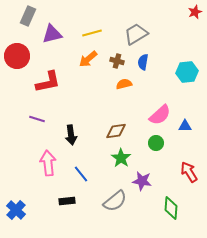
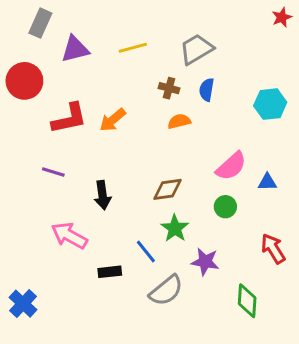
orange arrow: (88, 59) -> (113, 120), moved
pink arrow: (48, 163) -> (69, 236), turned -55
blue line: (81, 174) -> (146, 252), moved
black rectangle: (67, 201) -> (110, 272), moved

